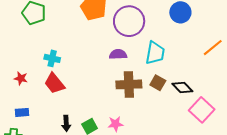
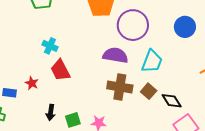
purple semicircle: (118, 54) -> (115, 55), size x1.4
red star: (21, 78) -> (32, 83), moved
red trapezoid: (54, 83) -> (60, 70), moved

